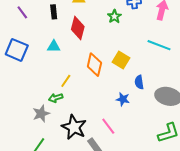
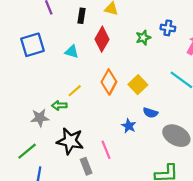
blue square: (17, 50) -> (32, 45), turned 35
blue semicircle: (139, 82) -> (150, 113), turned -80
black star: (74, 127) -> (70, 141), turned -30

